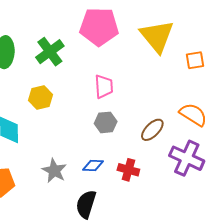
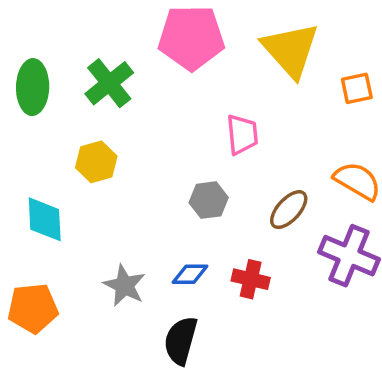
pink trapezoid: (104, 86) -> (242, 134), moved

